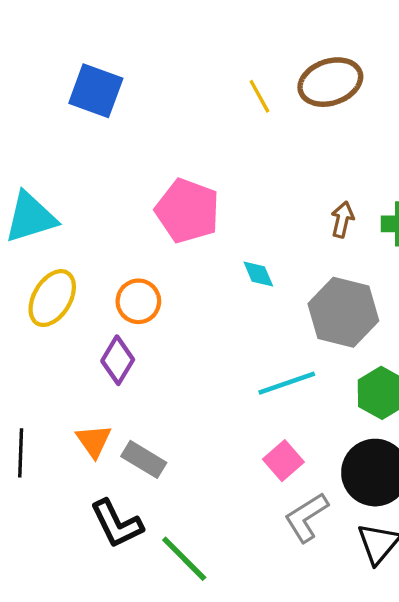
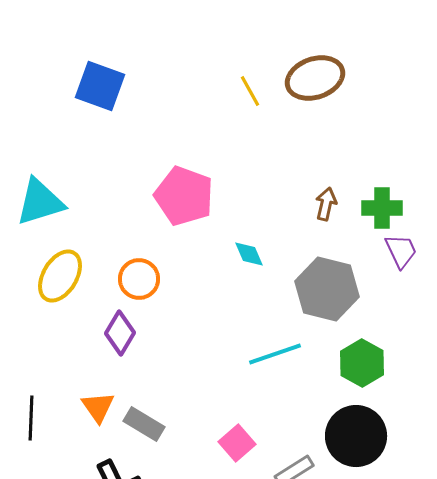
pink square: (283, 461) -> (237, 443), moved

